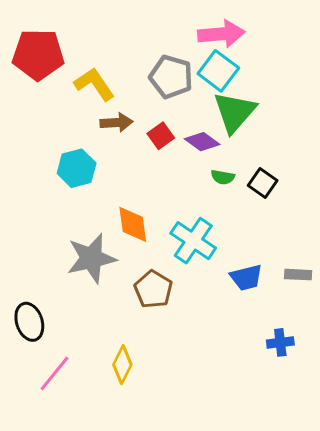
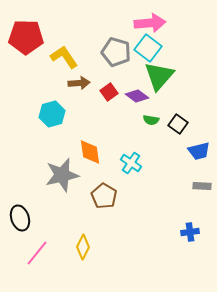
cyan cross: (193, 241) -> (131, 163), size x0.7
blue trapezoid: (246, 278) -> (199, 151), moved

